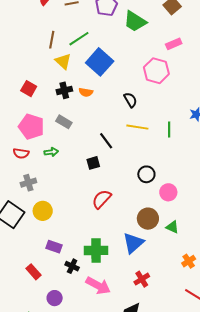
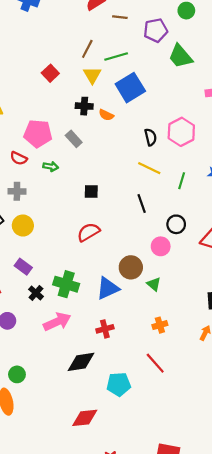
pink hexagon: (156, 71) -> (181, 132), moved
red square: (29, 89) -> (50, 73), moved
pink pentagon: (31, 127) -> (38, 133), turned -30
black line: (106, 141) -> (142, 204), moved
black circle: (146, 174) -> (176, 224), moved
pink arrow: (98, 286) -> (57, 322), turned -70

